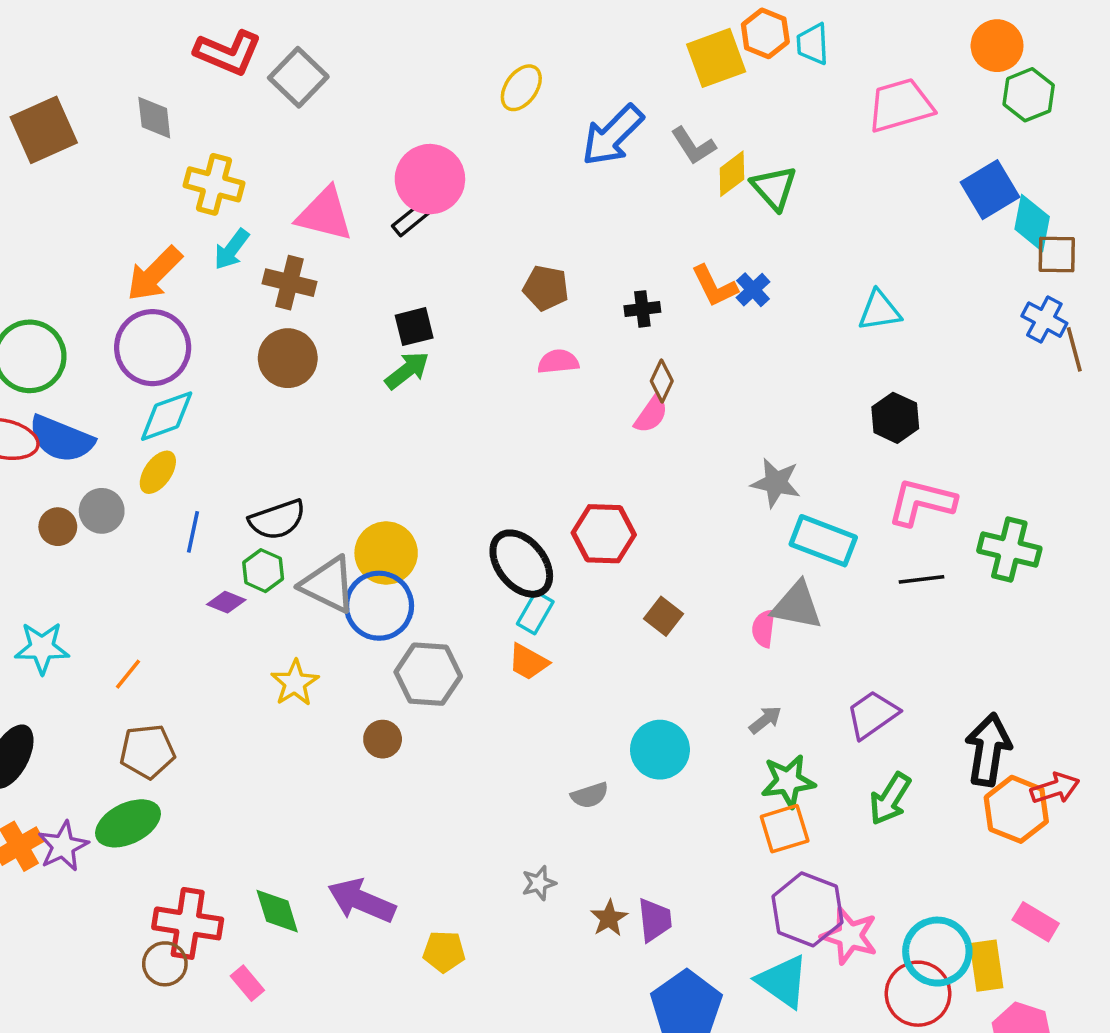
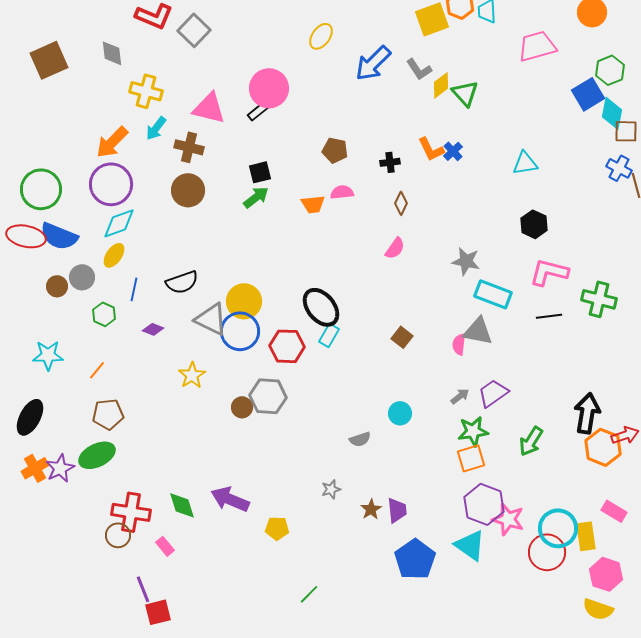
green hexagon: (1029, 95) -> (610, 70), moved
pink semicircle: (651, 414) -> (395, 248), moved
red hexagon: (604, 534) -> (287, 346), moved
green hexagon: (263, 571) -> (104, 314), moved
orange trapezoid: (528, 662) -> (313, 204), moved, turned -35
gray hexagon: (428, 674) -> (268, 396), moved
purple trapezoid: (872, 715) -> (493, 393), moved
cyan circle: (660, 750) -> (400, 413), size x0.7

